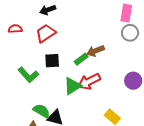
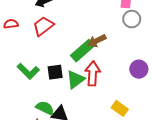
green rectangle: (81, 59) -> (82, 51), size x1.6
black square: (52, 61) -> (55, 72), moved
red arrow: (89, 82) -> (93, 73), turned 125

